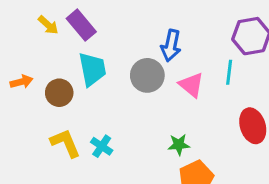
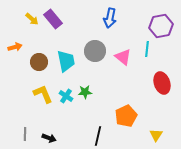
blue arrow: (171, 46) -> (110, 18), moved
cyan trapezoid: (92, 69) -> (66, 61), moved
orange arrow: (21, 82) -> (15, 47), moved
green star: (179, 145) -> (85, 92), moved

